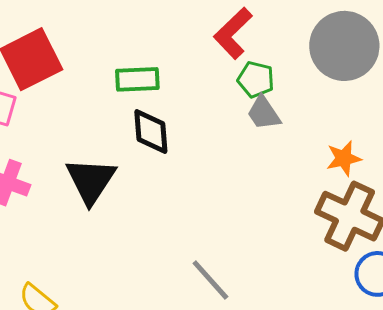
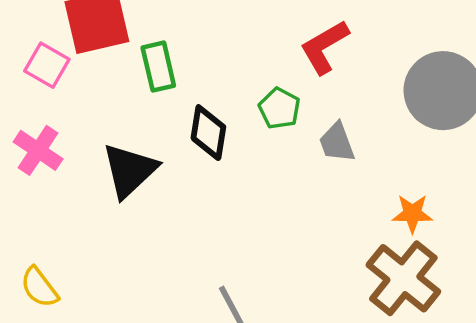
green rectangle: (137, 79) -> (158, 67), moved, turned 66
green pentagon: (256, 79) -> (279, 108), moved

